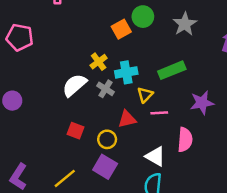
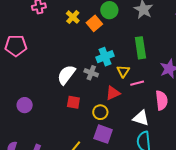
yellow cross: (99, 62) -> (73, 17), moved
green rectangle: (172, 70) -> (140, 48), turned -65
purple circle: (12, 101) -> (25, 105), moved
red square: (75, 131) -> (73, 102), moved

